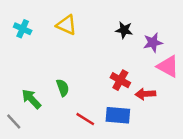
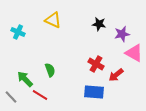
cyan cross: (23, 29) -> (18, 32), moved
red arrow: (145, 94) -> (116, 75), turned -35
red line: (85, 119) -> (40, 95), moved

